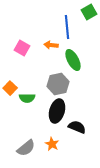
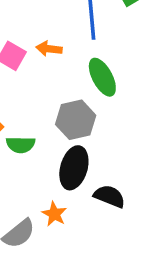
orange arrow: (51, 45) -> (49, 49), moved
orange star: (52, 144) -> (54, 214), moved

